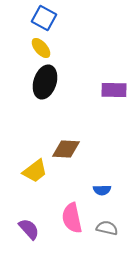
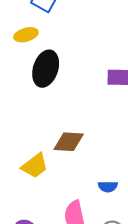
yellow ellipse: (41, 48) -> (26, 35), moved, turned -65

